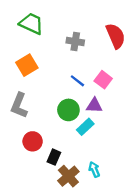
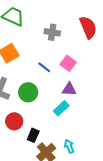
pink square: (103, 80) -> (68, 63), moved
blue line: (77, 81) -> (44, 67), moved
green circle: (68, 110) -> (28, 92), moved

